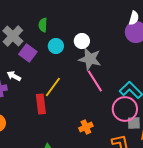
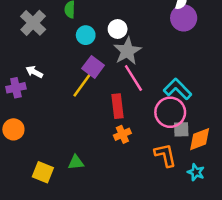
purple square: (28, 53) -> (93, 67), moved
gray star: (90, 59) -> (127, 51), turned 30
red rectangle: (41, 104) -> (118, 106), moved

